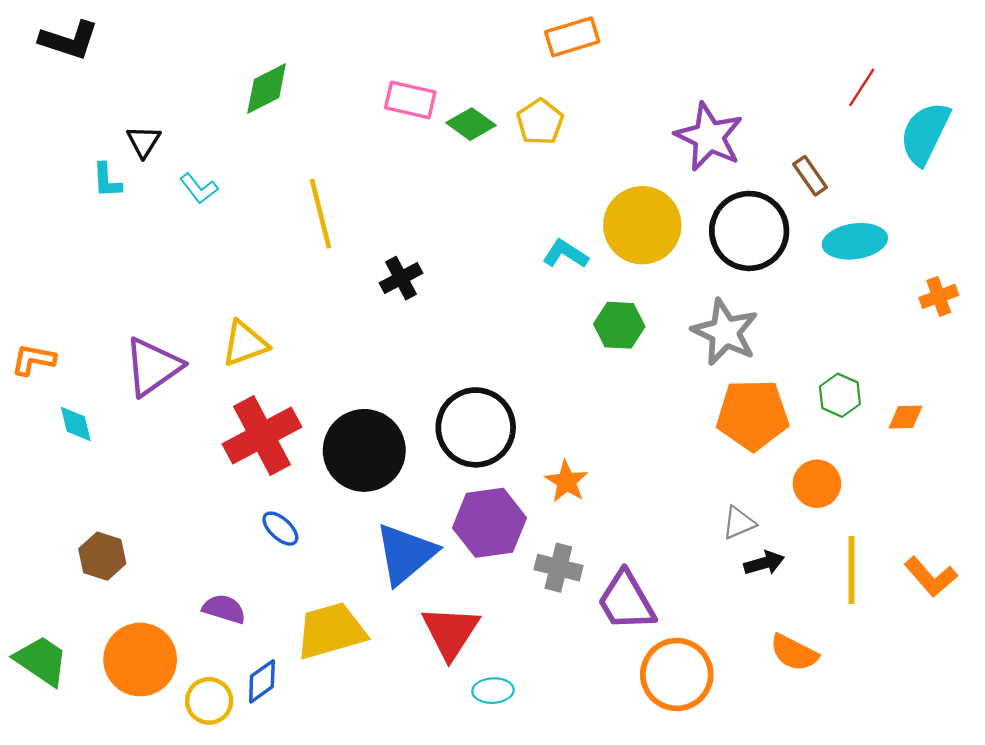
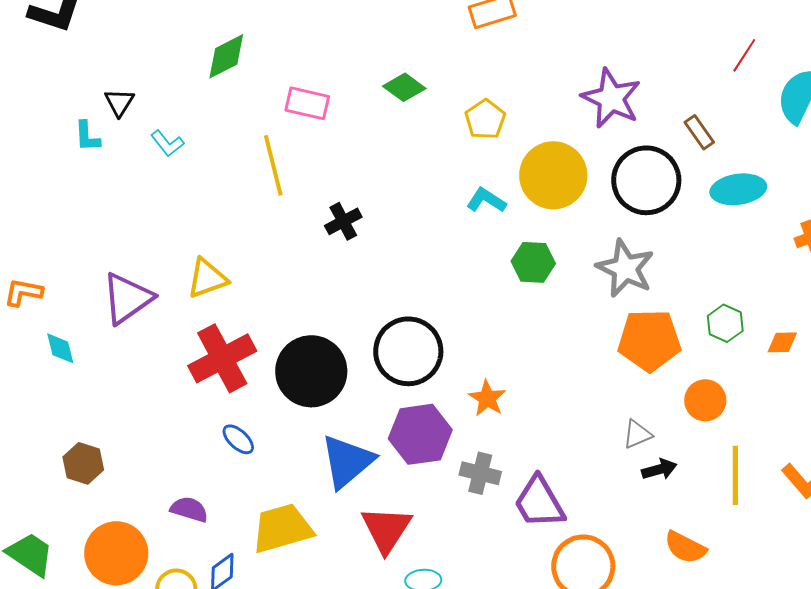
pink rectangle: (410, 100) -> (307, 103), moved
yellow pentagon: (540, 122) -> (485, 119), moved

